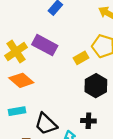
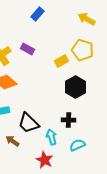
purple rectangle: (45, 45) -> (28, 49), size x0.6

